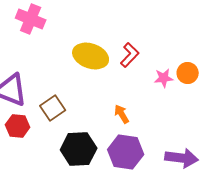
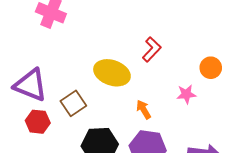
yellow ellipse: (91, 56) -> (112, 73), moved
pink star: (164, 78) -> (186, 94), moved

